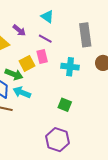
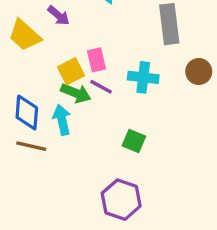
purple line: (45, 39) -> (101, 87), moved
green arrow: (14, 74) -> (76, 93), moved
cyan arrow: (22, 92) -> (62, 120), turned 54

